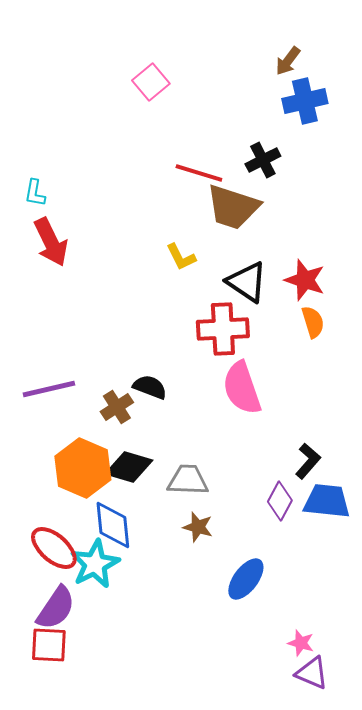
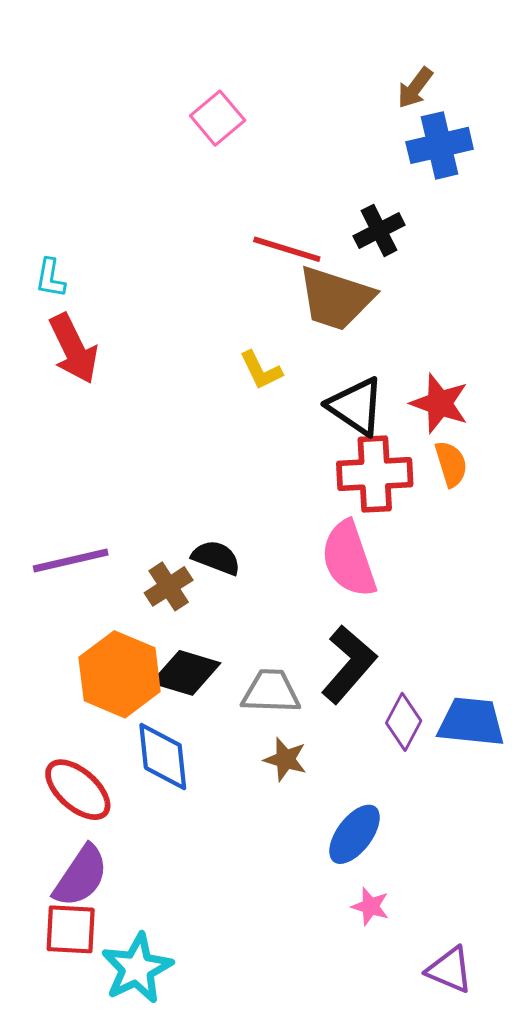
red cross: (223, 329) -> (375, 474), moved
black L-shape: (308, 461) -> (349, 664), moved, size x1.5
cyan star: (95, 564) -> (137, 968), moved
pink star: (301, 643) -> (370, 906), moved

